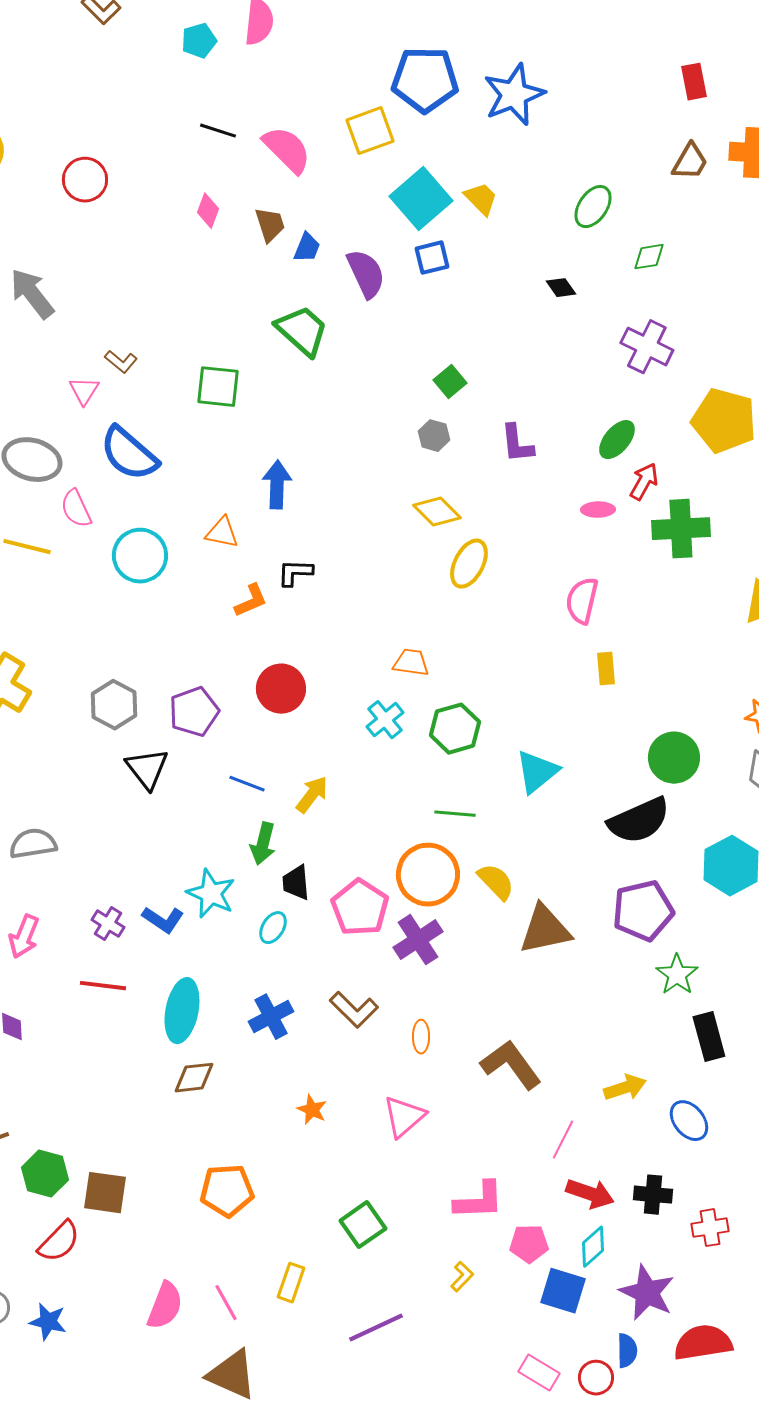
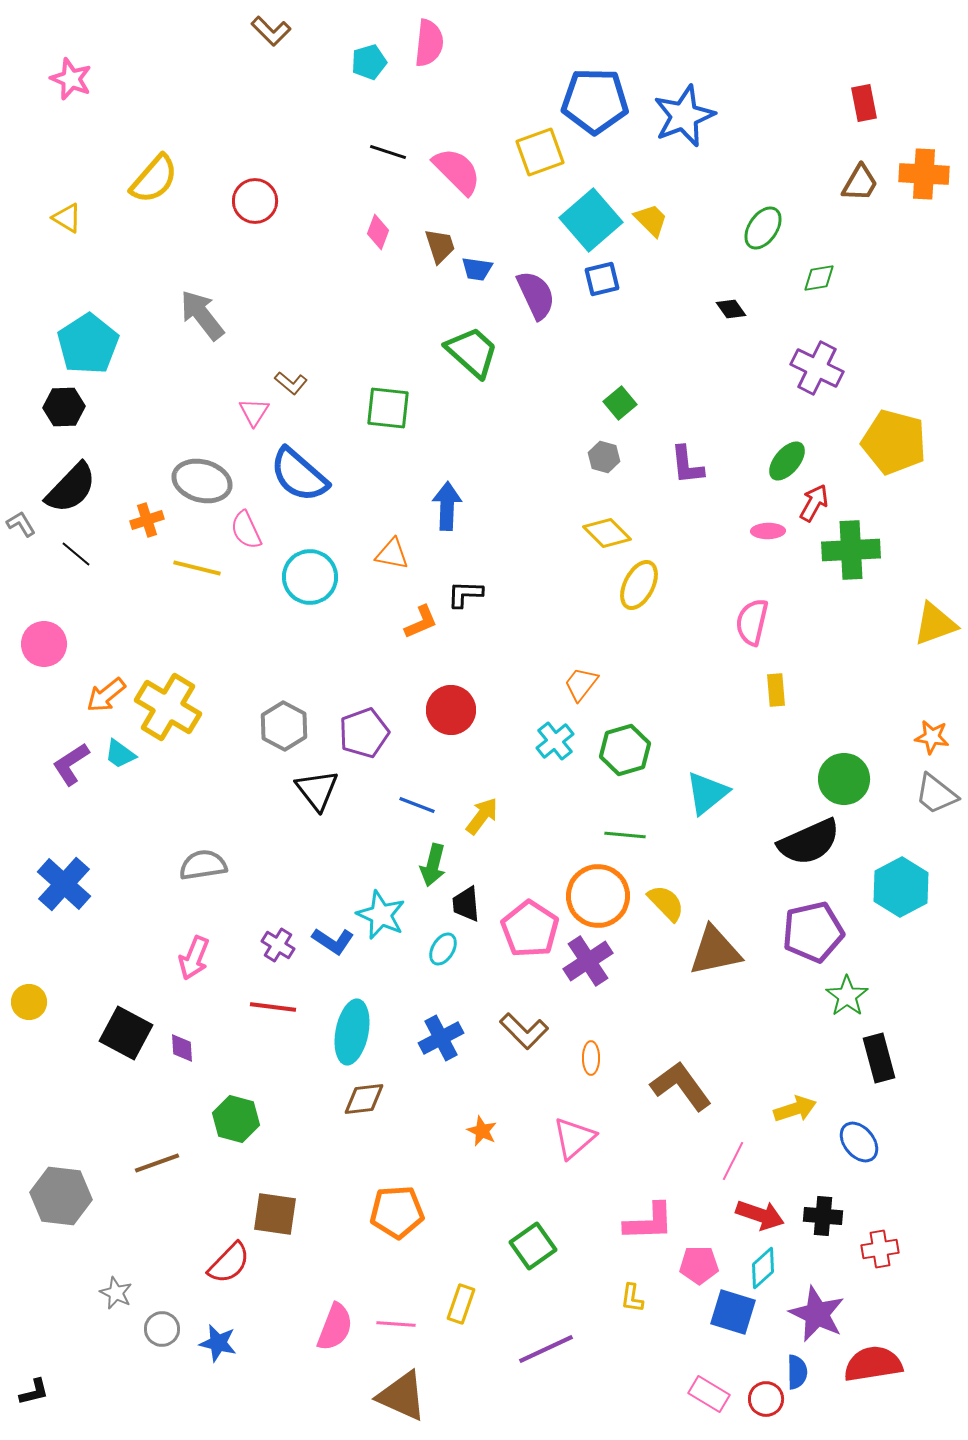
blue trapezoid: (307, 248) -> (477, 269), turned 76
orange trapezoid: (411, 663) -> (581, 684), turned -60
green hexagon: (45, 1174) -> (236, 1119), moved
yellow L-shape: (462, 1277) -> (632, 1298), turned 144
pink line: (226, 1303) -> (396, 1324), turned -57

